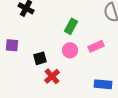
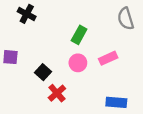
black square: (40, 58) -> (43, 72), turned -32

